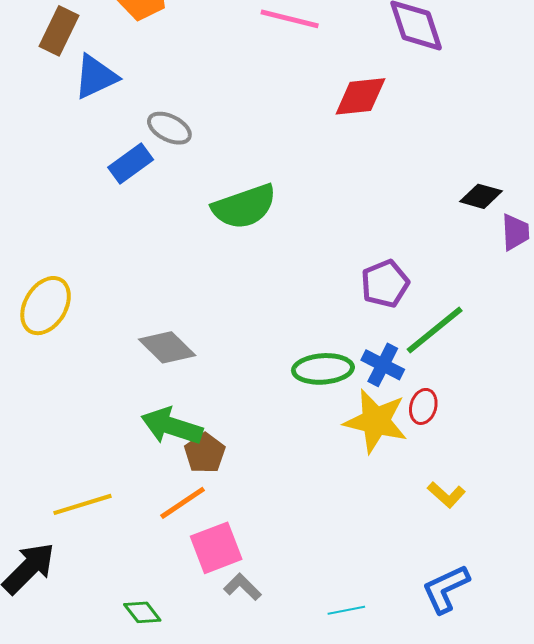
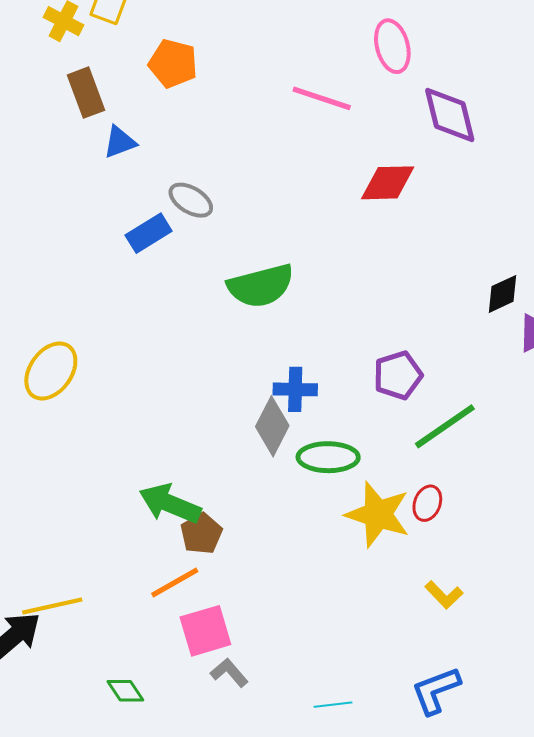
brown rectangle: (59, 31) -> (86, 93), turned -51
blue triangle: (96, 77) -> (120, 142), size x0.7
black diamond: (481, 196) -> (503, 294), turned -45
gray diamond: (167, 347) -> (272, 426), moved, turned 68
blue cross: (383, 365) -> (295, 389), moved, turned -30
yellow line: (83, 504) -> (52, 606), moved

